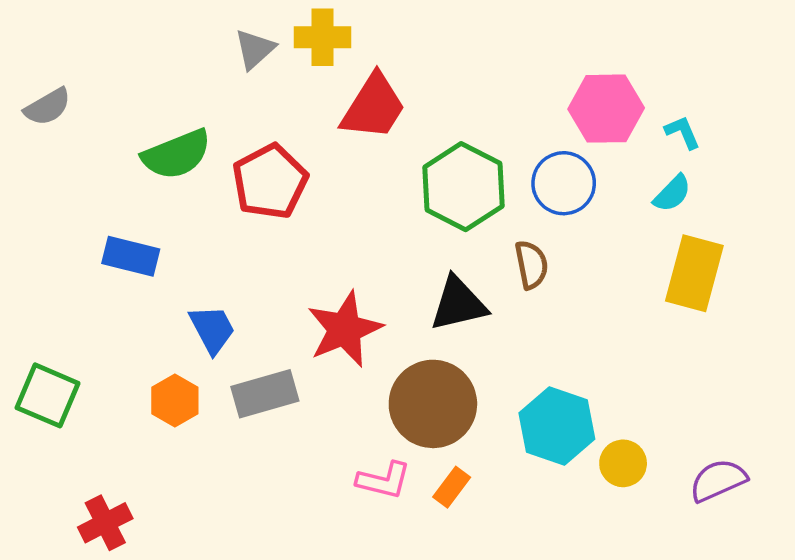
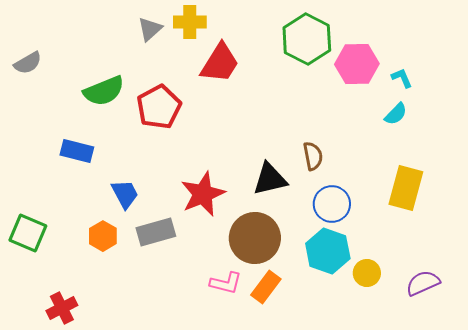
blue circle: (564, 183) -> (332, 204), moved
green hexagon: (463, 187) -> (307, 39), moved
yellow rectangle: (694, 273) -> (406, 188), moved
orange rectangle: (452, 487) -> (266, 287), size x1.4

